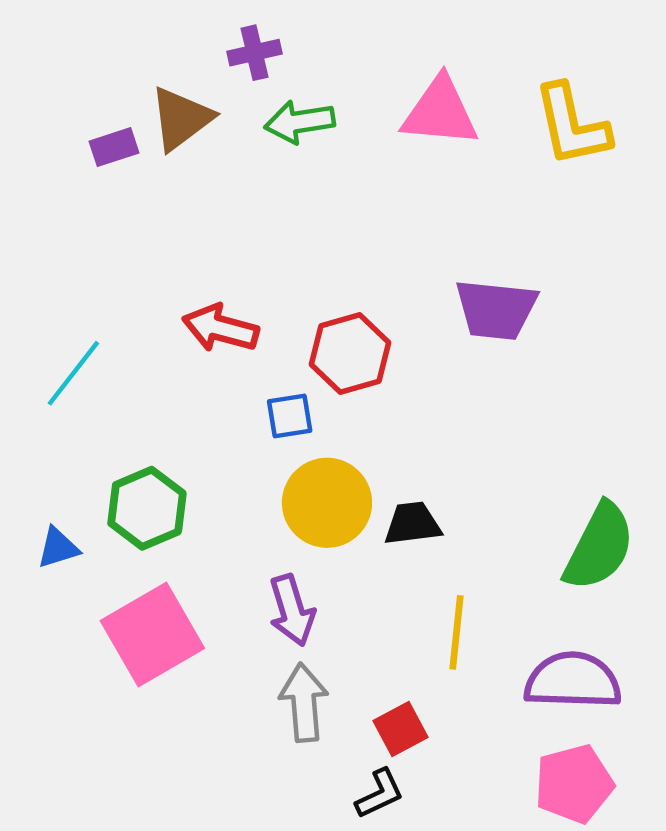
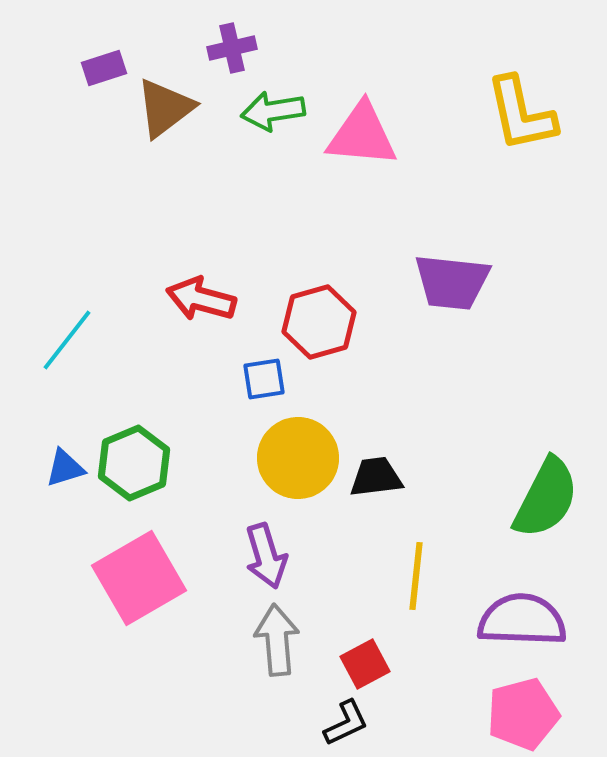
pink triangle: (440, 112) -> (362, 135), moved
purple rectangle: (114, 147) -> (104, 68), moved
blue triangle: (58, 548) -> (65, 468), moved

